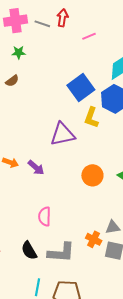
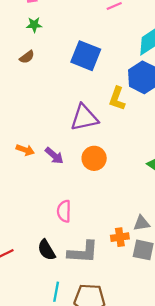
blue square: (81, 88) -> (86, 56), moved, turned -32
orange circle: (92, 175) -> (94, 158), moved
orange cross: (94, 239) -> (120, 237), turned -35

